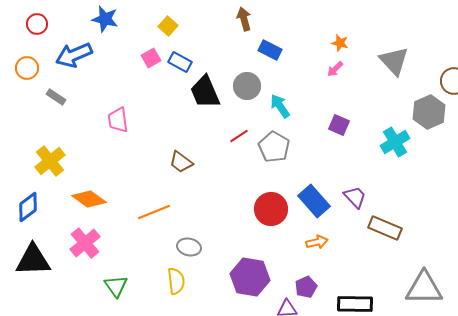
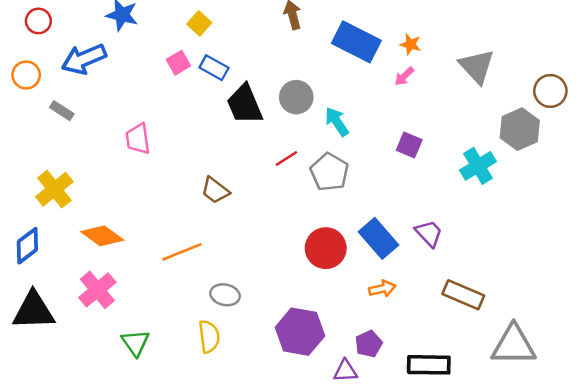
blue rectangle: (270, 50) -> (356, 42), moved, size x1.6
brown rectangle: (385, 228) -> (463, 295), moved

